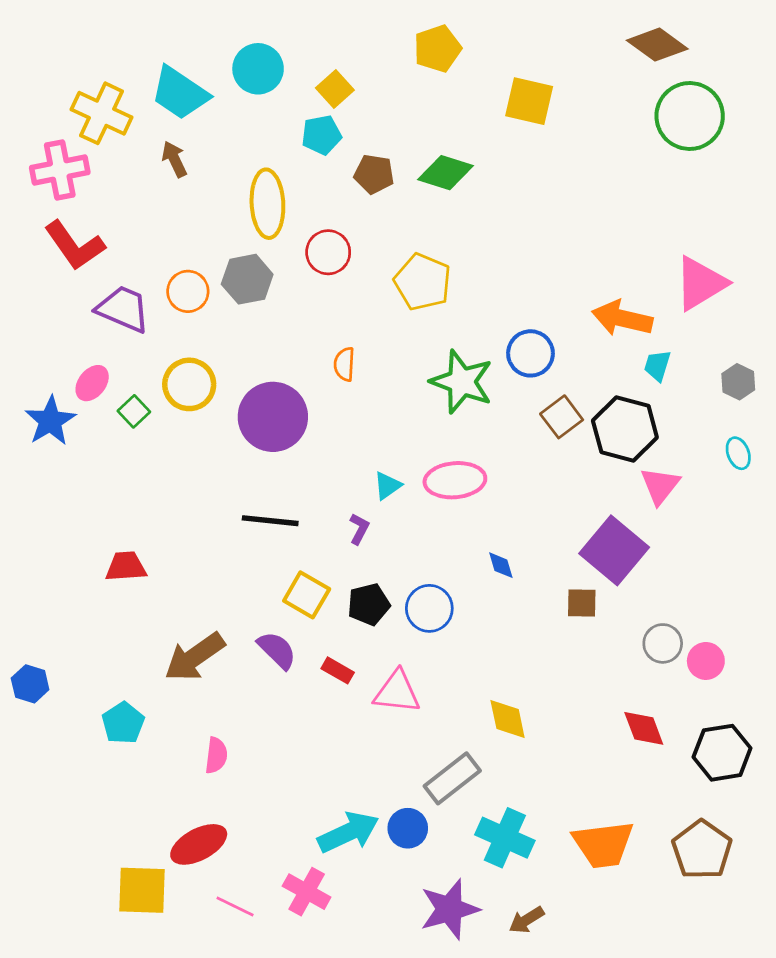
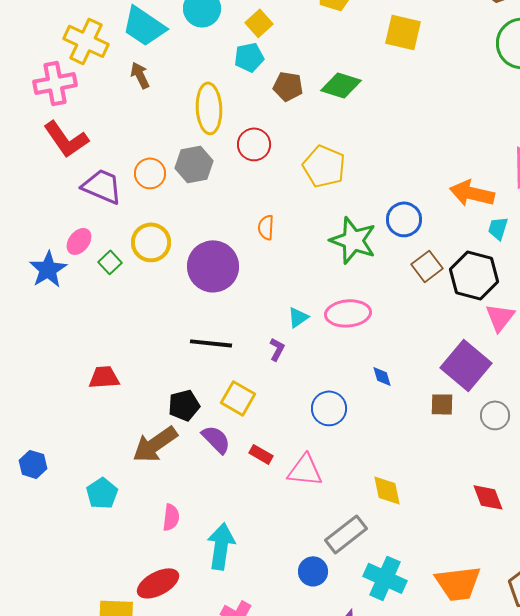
black pentagon: (369, 604) -> (184, 405), moved
gray circle: (663, 643) -> (495, 415), moved
cyan arrow: (348, 832) -> (221, 546), moved, turned -57

